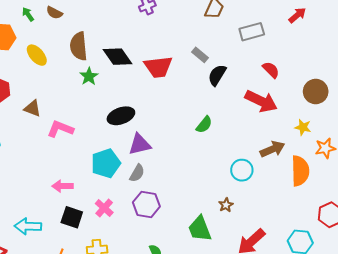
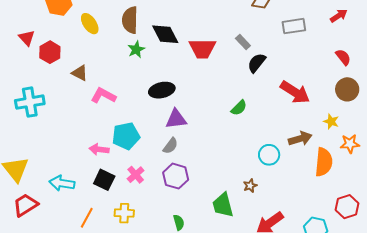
red semicircle: (271, 70) -> (343, 57), moved
cyan pentagon: (106, 163) -> (126, 136), moved

